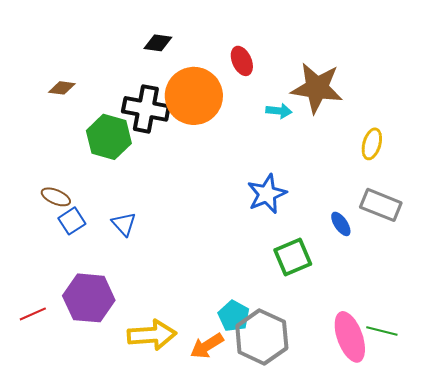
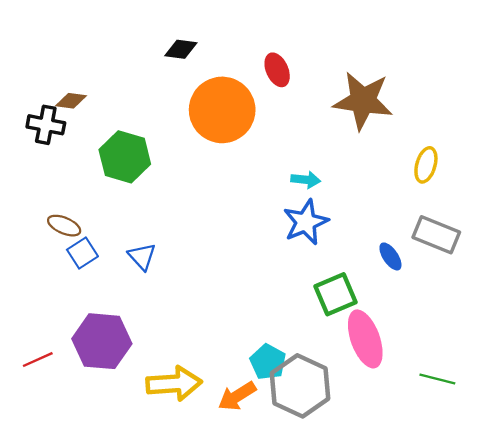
black cross: (146, 109) -> (46, 125), moved, size x0.7
cyan arrow: (279, 111) -> (306, 180), moved
pink ellipse: (350, 337) -> (365, 339), moved

